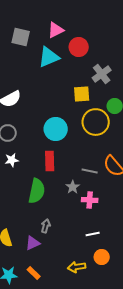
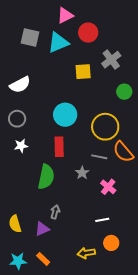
gray square: (21, 37) -> (30, 38), moved
yellow square: (82, 94) -> (83, 72), moved
yellow circle: (96, 122) -> (105, 127), moved
pink cross: (90, 200) -> (108, 187), moved, turned 35

